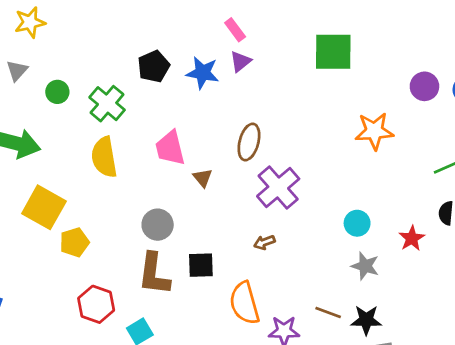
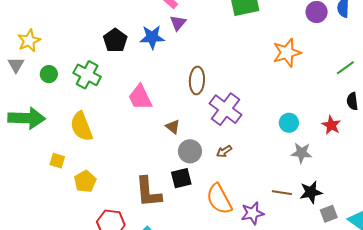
yellow star: (30, 22) -> (29, 41), moved
yellow semicircle: (104, 157) -> (81, 126), moved
brown triangle: (203, 178) -> (173, 127), moved
yellow square: (44, 207) -> (57, 161), size x0.5
gray circle: (158, 225) -> (190, 151), moved

